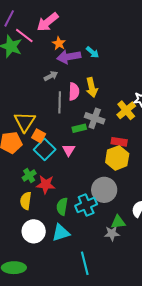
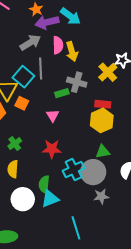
cyan arrow: (93, 52) -> (70, 16), size x1.5
gray arrow: (51, 76) -> (30, 43), size x1.5
pink semicircle: (74, 92) -> (58, 45), moved
cyan square: (45, 149) -> (23, 77), moved
red star: (46, 184) -> (52, 149), moved
gray circle: (104, 190) -> (93, 172), moved
green semicircle: (62, 207) -> (44, 184), moved
green triangle: (118, 222) -> (103, 152), moved

